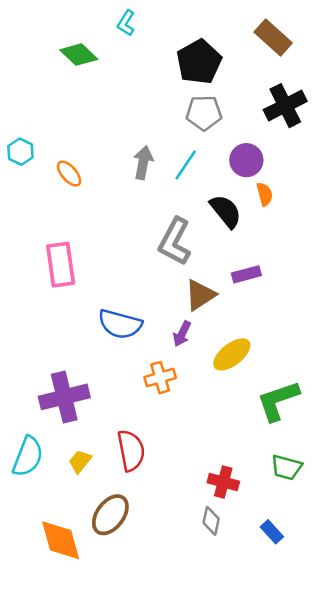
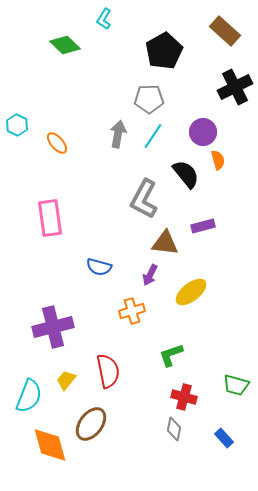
gray pentagon: (204, 113) -> (149, 99), moved
brown triangle: (200, 295) -> (165, 243), turned 40
blue semicircle: (120, 324) -> (99, 267), size x0.7
green L-shape: (278, 401) -> (171, 355), moved, size x0.7
cyan semicircle: (28, 456) -> (29, 396), moved

